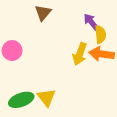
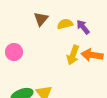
yellow semicircle: (100, 34) -> (65, 24), moved, turned -98

